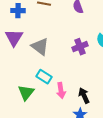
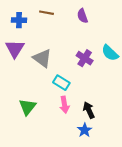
purple cross: (80, 47) -> (85, 58), turned -35
cyan rectangle: (44, 77) -> (61, 83), moved

